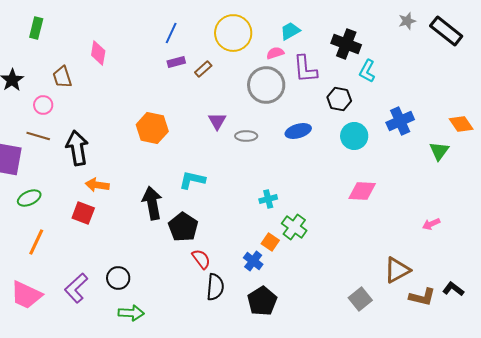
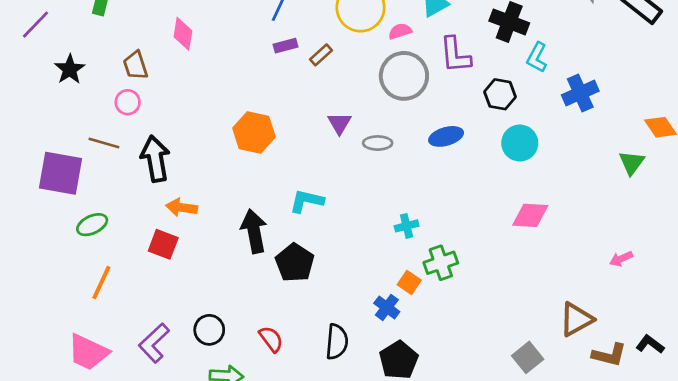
pink semicircle: (275, 53) -> (400, 31), moved
pink circle: (43, 105) -> (128, 102), moved
blue cross: (400, 121) -> (580, 93), moved
green cross: (294, 227) -> (441, 263), turned 35
red semicircle: (201, 259) -> (271, 339), moved

